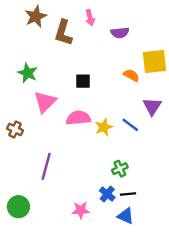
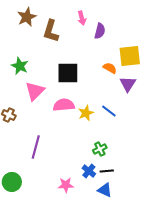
pink arrow: (90, 18) -> (82, 18), moved
purple semicircle: (120, 33) -> (100, 31), turned -70
black square: (83, 81) -> (68, 73), size x1.6
purple triangle: (152, 106) -> (128, 84), moved

